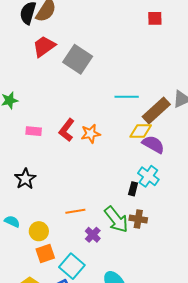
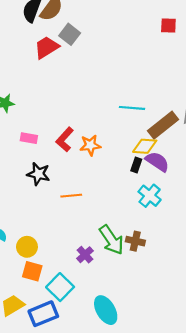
gray square: (78, 59) -> (70, 34), moved, size x0.7
black star: (25, 179) -> (38, 174), moved, turned -30
black rectangle: (133, 189) -> (136, 165), moved
orange line: (75, 211) -> (71, 196), moved
orange square: (45, 253) -> (32, 271), turned 30

